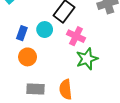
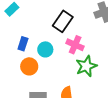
cyan circle: (45, 30) -> (45, 49), moved

